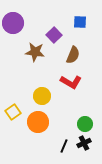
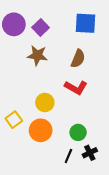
blue square: (80, 22) -> (86, 23), size x1.5
purple square: (54, 35) -> (41, 28), moved
green circle: (85, 124) -> (78, 132), moved

